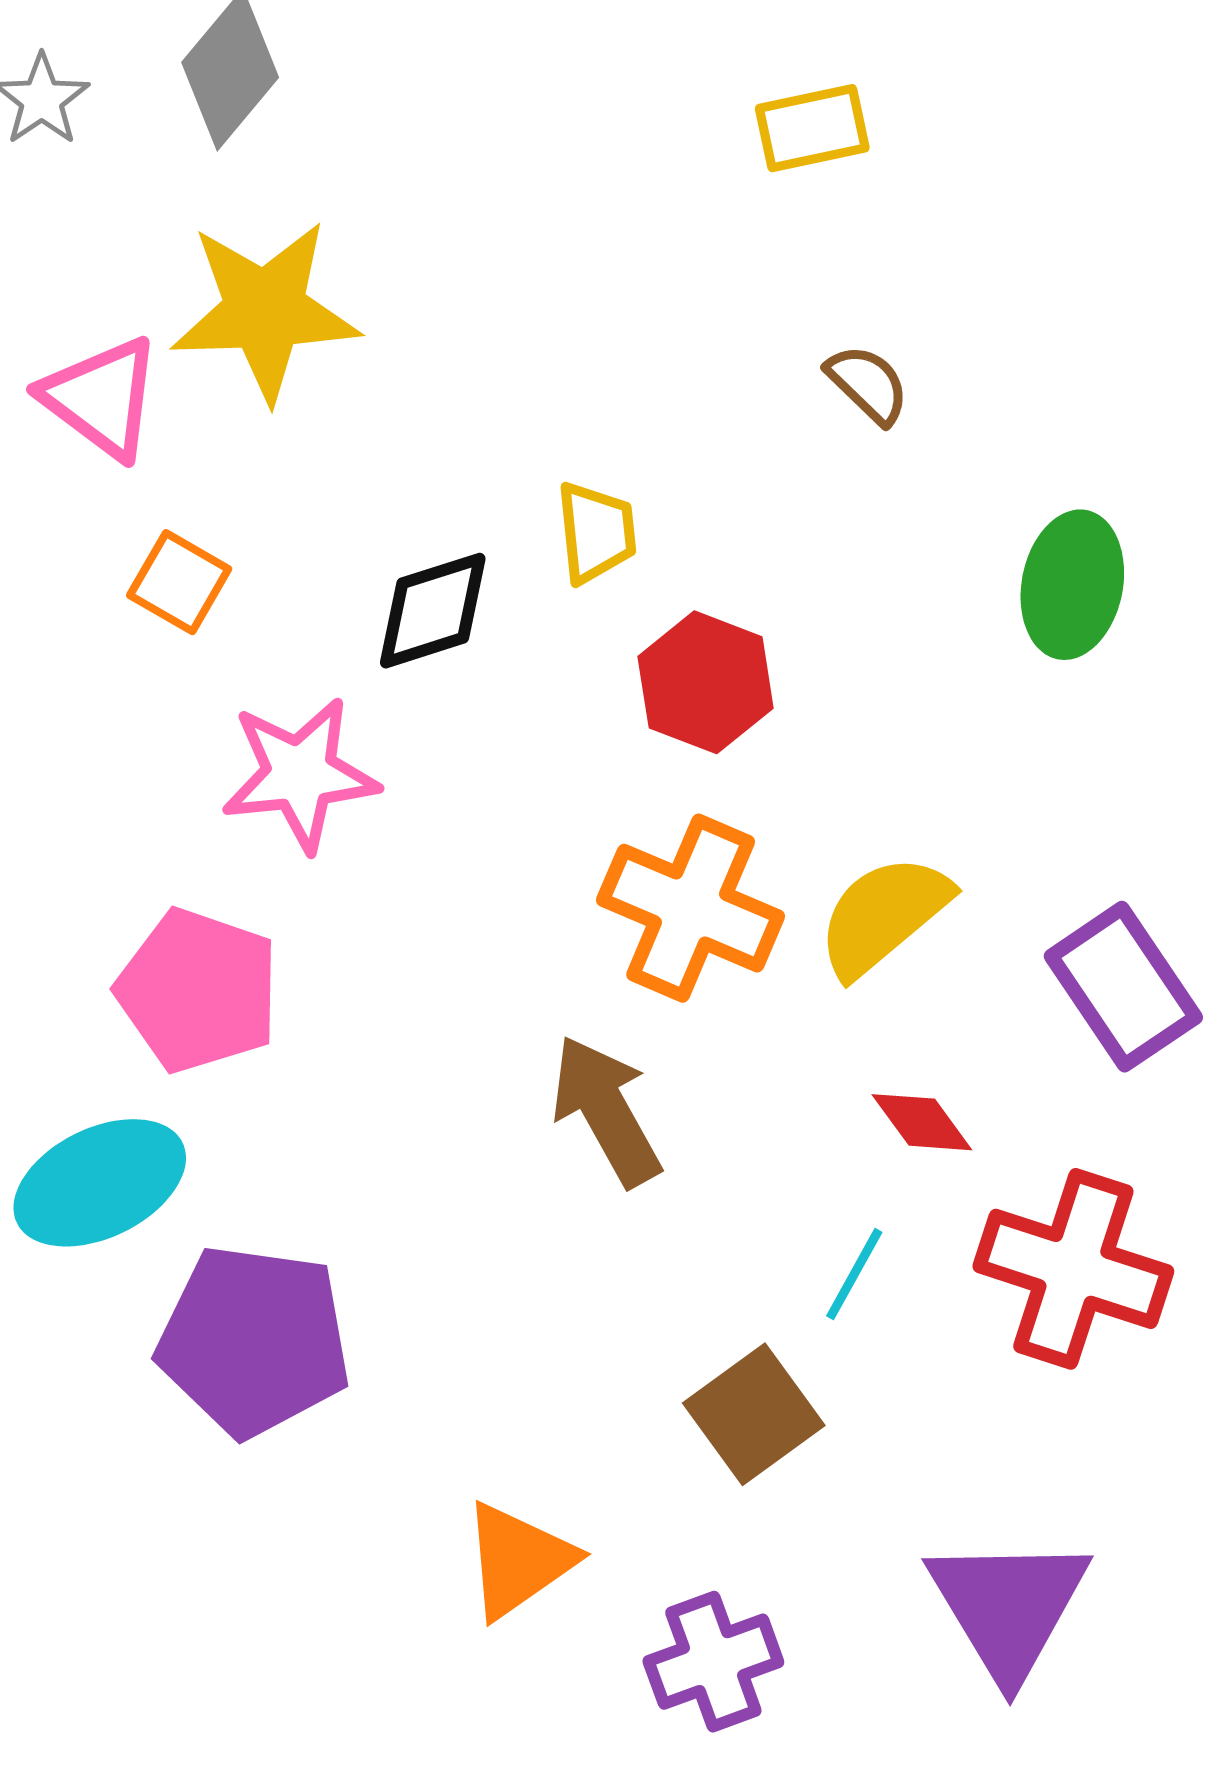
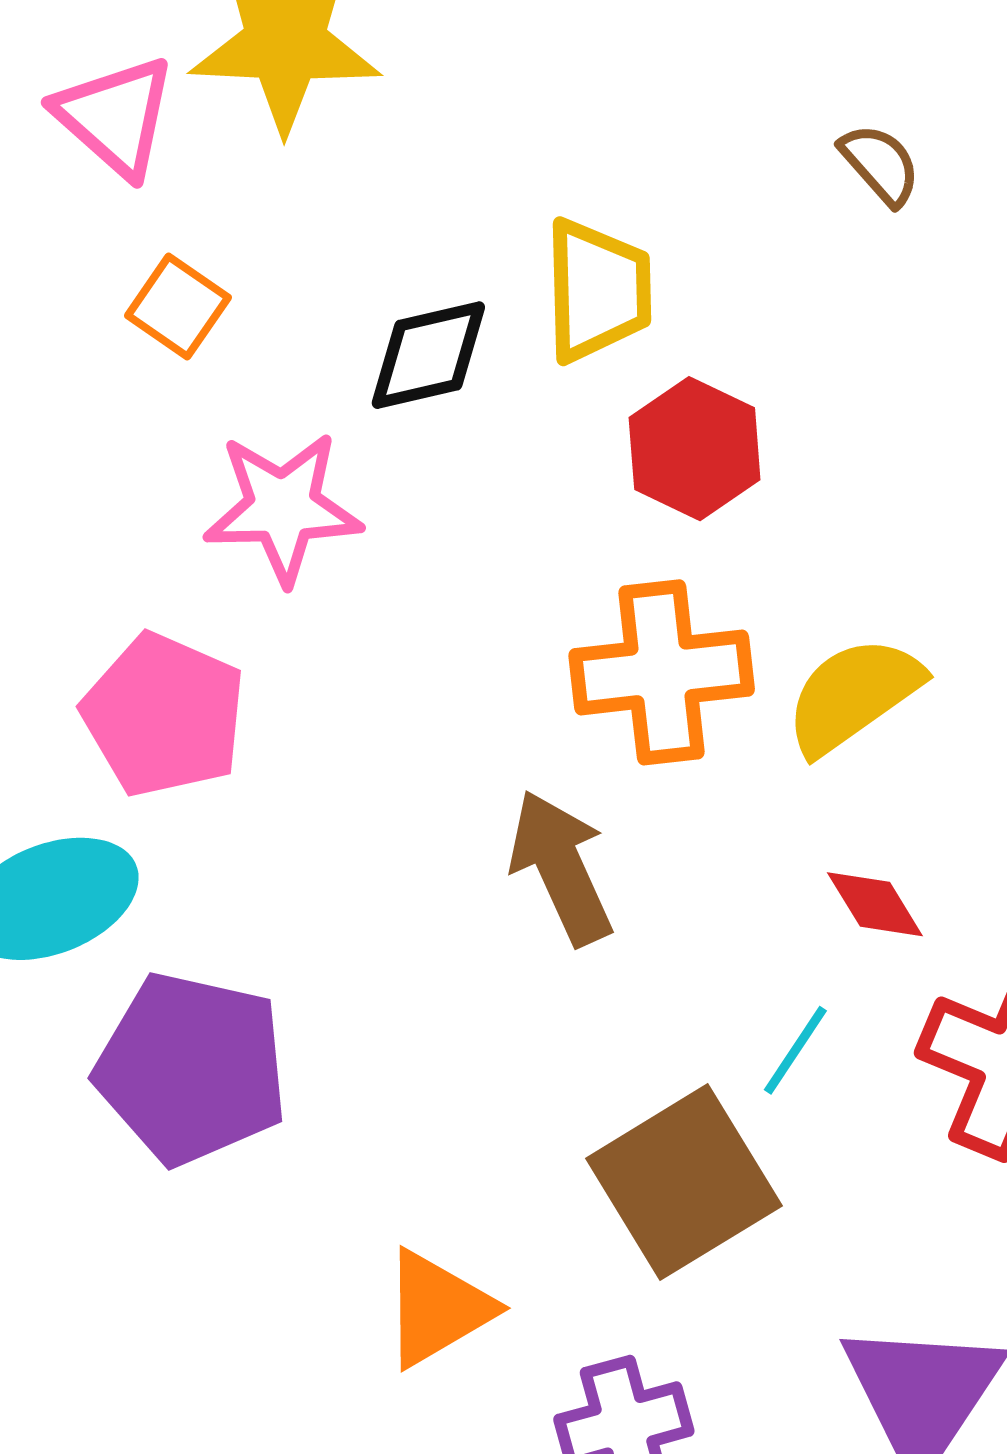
yellow trapezoid: (596, 532) -> (598, 290), size x1.4
orange cross: (691, 908) -> (662, 672), turned -34
brown square: (754, 1414) -> (684, 1182), size x1.4

